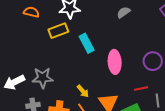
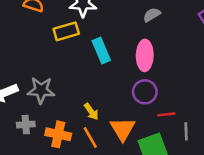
purple circle: (153, 61) -> (145, 92), moved
pink ellipse: (115, 62) -> (145, 55), moved

